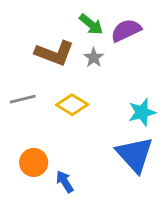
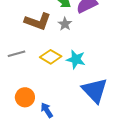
cyan star: (142, 112) -> (76, 59), moved, turned 30

